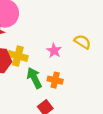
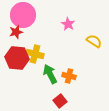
pink star: (54, 51) -> (68, 24), moved

